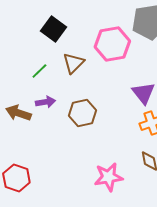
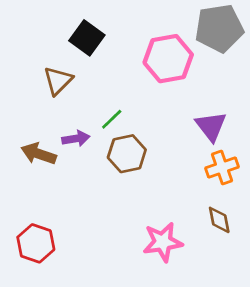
brown triangle: (73, 63) -> (58, 81), moved
green line: (39, 71) -> (112, 119), moved

